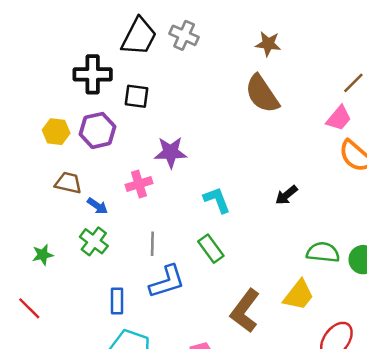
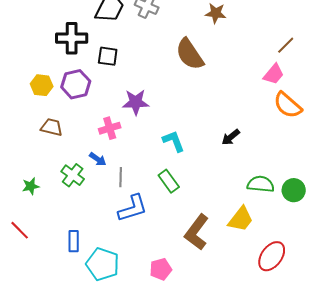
brown semicircle: (262, 94) -> (190, 54), moved
blue arrow: (98, 206) -> (98, 159), moved
blue rectangle: (117, 301) -> (74, 241), moved

